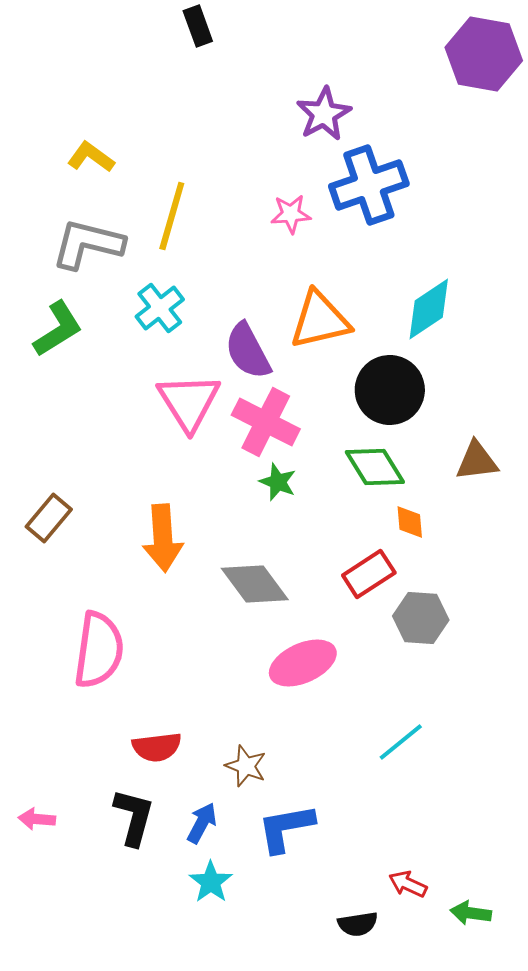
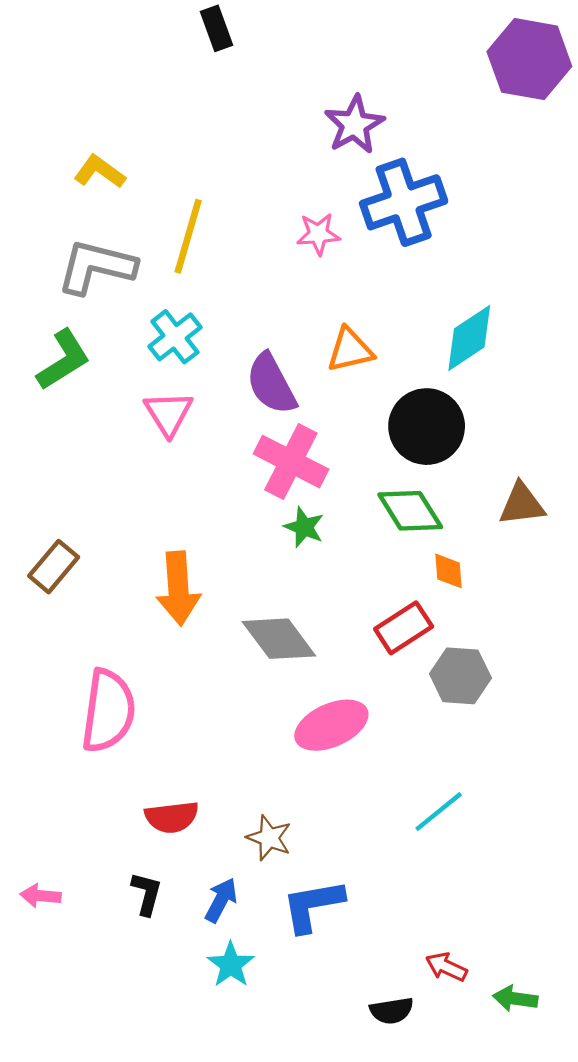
orange triangle: (320, 320) -> (350, 350), size x0.7
pink triangle: (189, 402) -> (168, 413), moved, size x0.7
black L-shape: (134, 817) -> (147, 894), size x0.7

